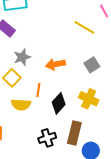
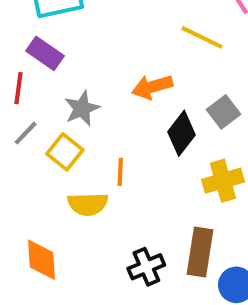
orange arrow: (55, 64) -> (152, 87), moved
yellow cross: (89, 99) -> (223, 181), turned -36
black diamond: (59, 103) -> (182, 133), moved

